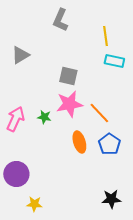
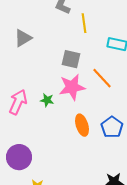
yellow line: (105, 36) -> (84, 23), moved
orange line: (99, 113) -> (102, 78), moved

